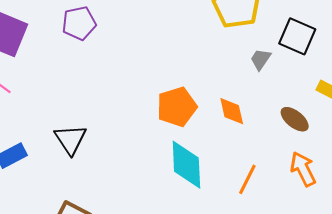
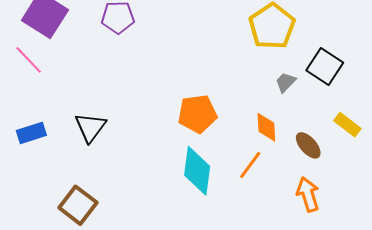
orange diamond: (232, 111) -> (266, 127), moved
orange line: (247, 179) -> (250, 165), moved

